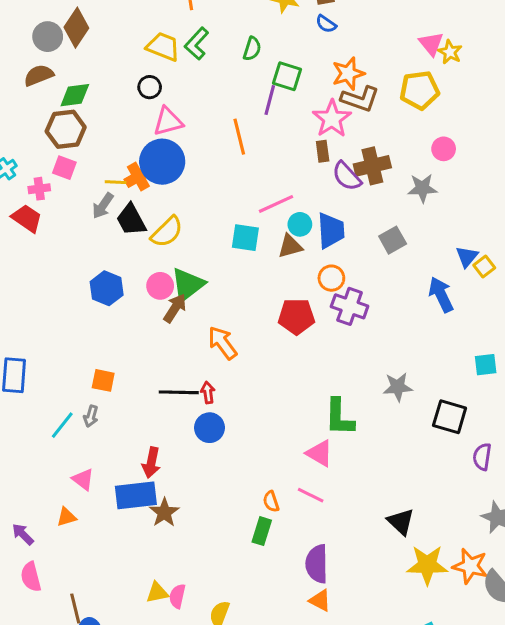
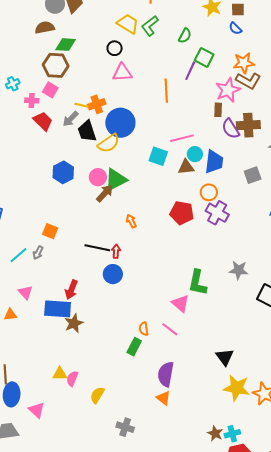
blue circle: (162, 162) -> (120, 123), moved
red trapezoid: (27, 218) -> (43, 121), moved
orange arrow: (223, 343) -> (131, 221), size x0.6

